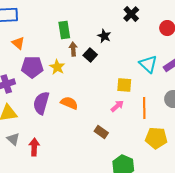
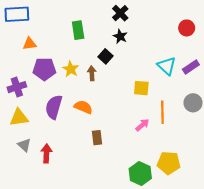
black cross: (131, 14) -> (120, 13), moved
orange triangle: (18, 43) -> (30, 44), turned -48
brown arrow: (73, 49) -> (92, 73), moved
pink arrow: (117, 106) -> (142, 125), moved
brown rectangle: (101, 132) -> (97, 138), moved, turned 48
yellow pentagon: (156, 138) -> (169, 163), moved

